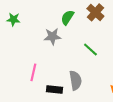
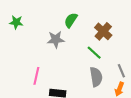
brown cross: (95, 12) -> (103, 31), moved
gray semicircle: (75, 80) -> (96, 77), moved

